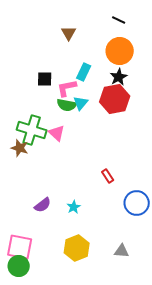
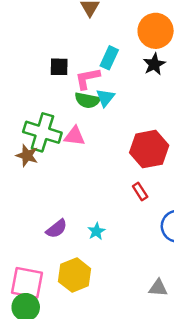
red hexagon: (115, 99) -> (149, 149), moved
pink triangle: (57, 133) -> (75, 136), turned -36
yellow hexagon: (77, 248) -> (75, 275), moved

